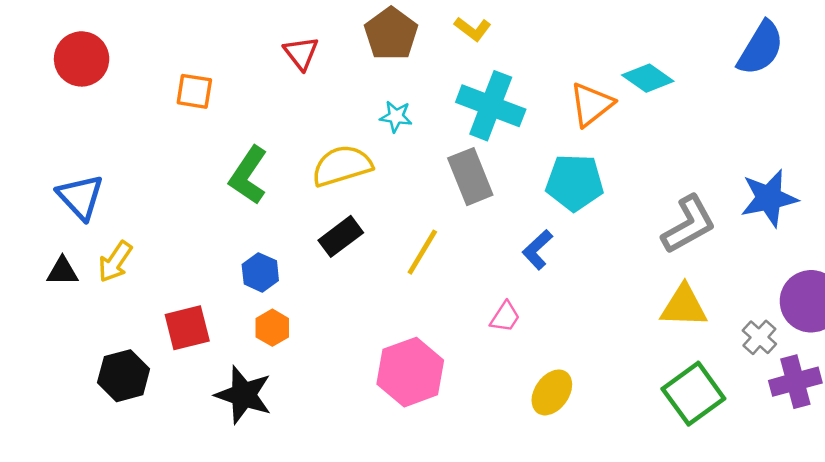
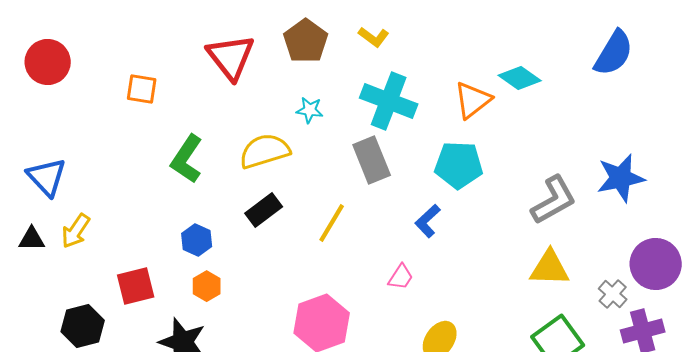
red triangle: (301, 53) -> (231, 57), size x1.6

